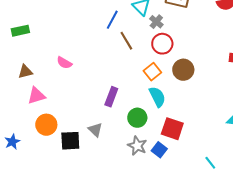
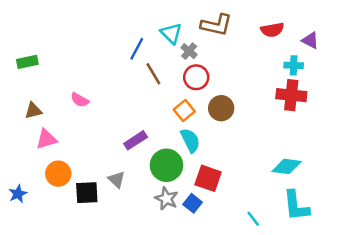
purple rectangle: (111, 97) -> (136, 140), turned 36
green circle: (137, 118) -> (166, 165), size x1.4

